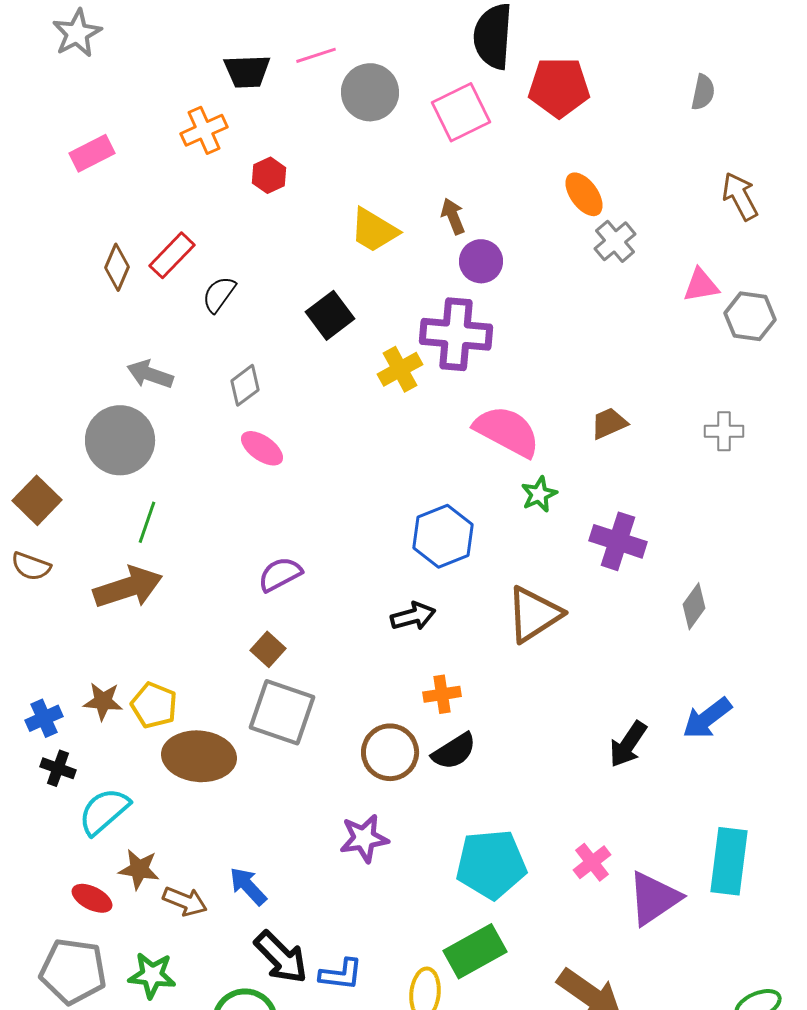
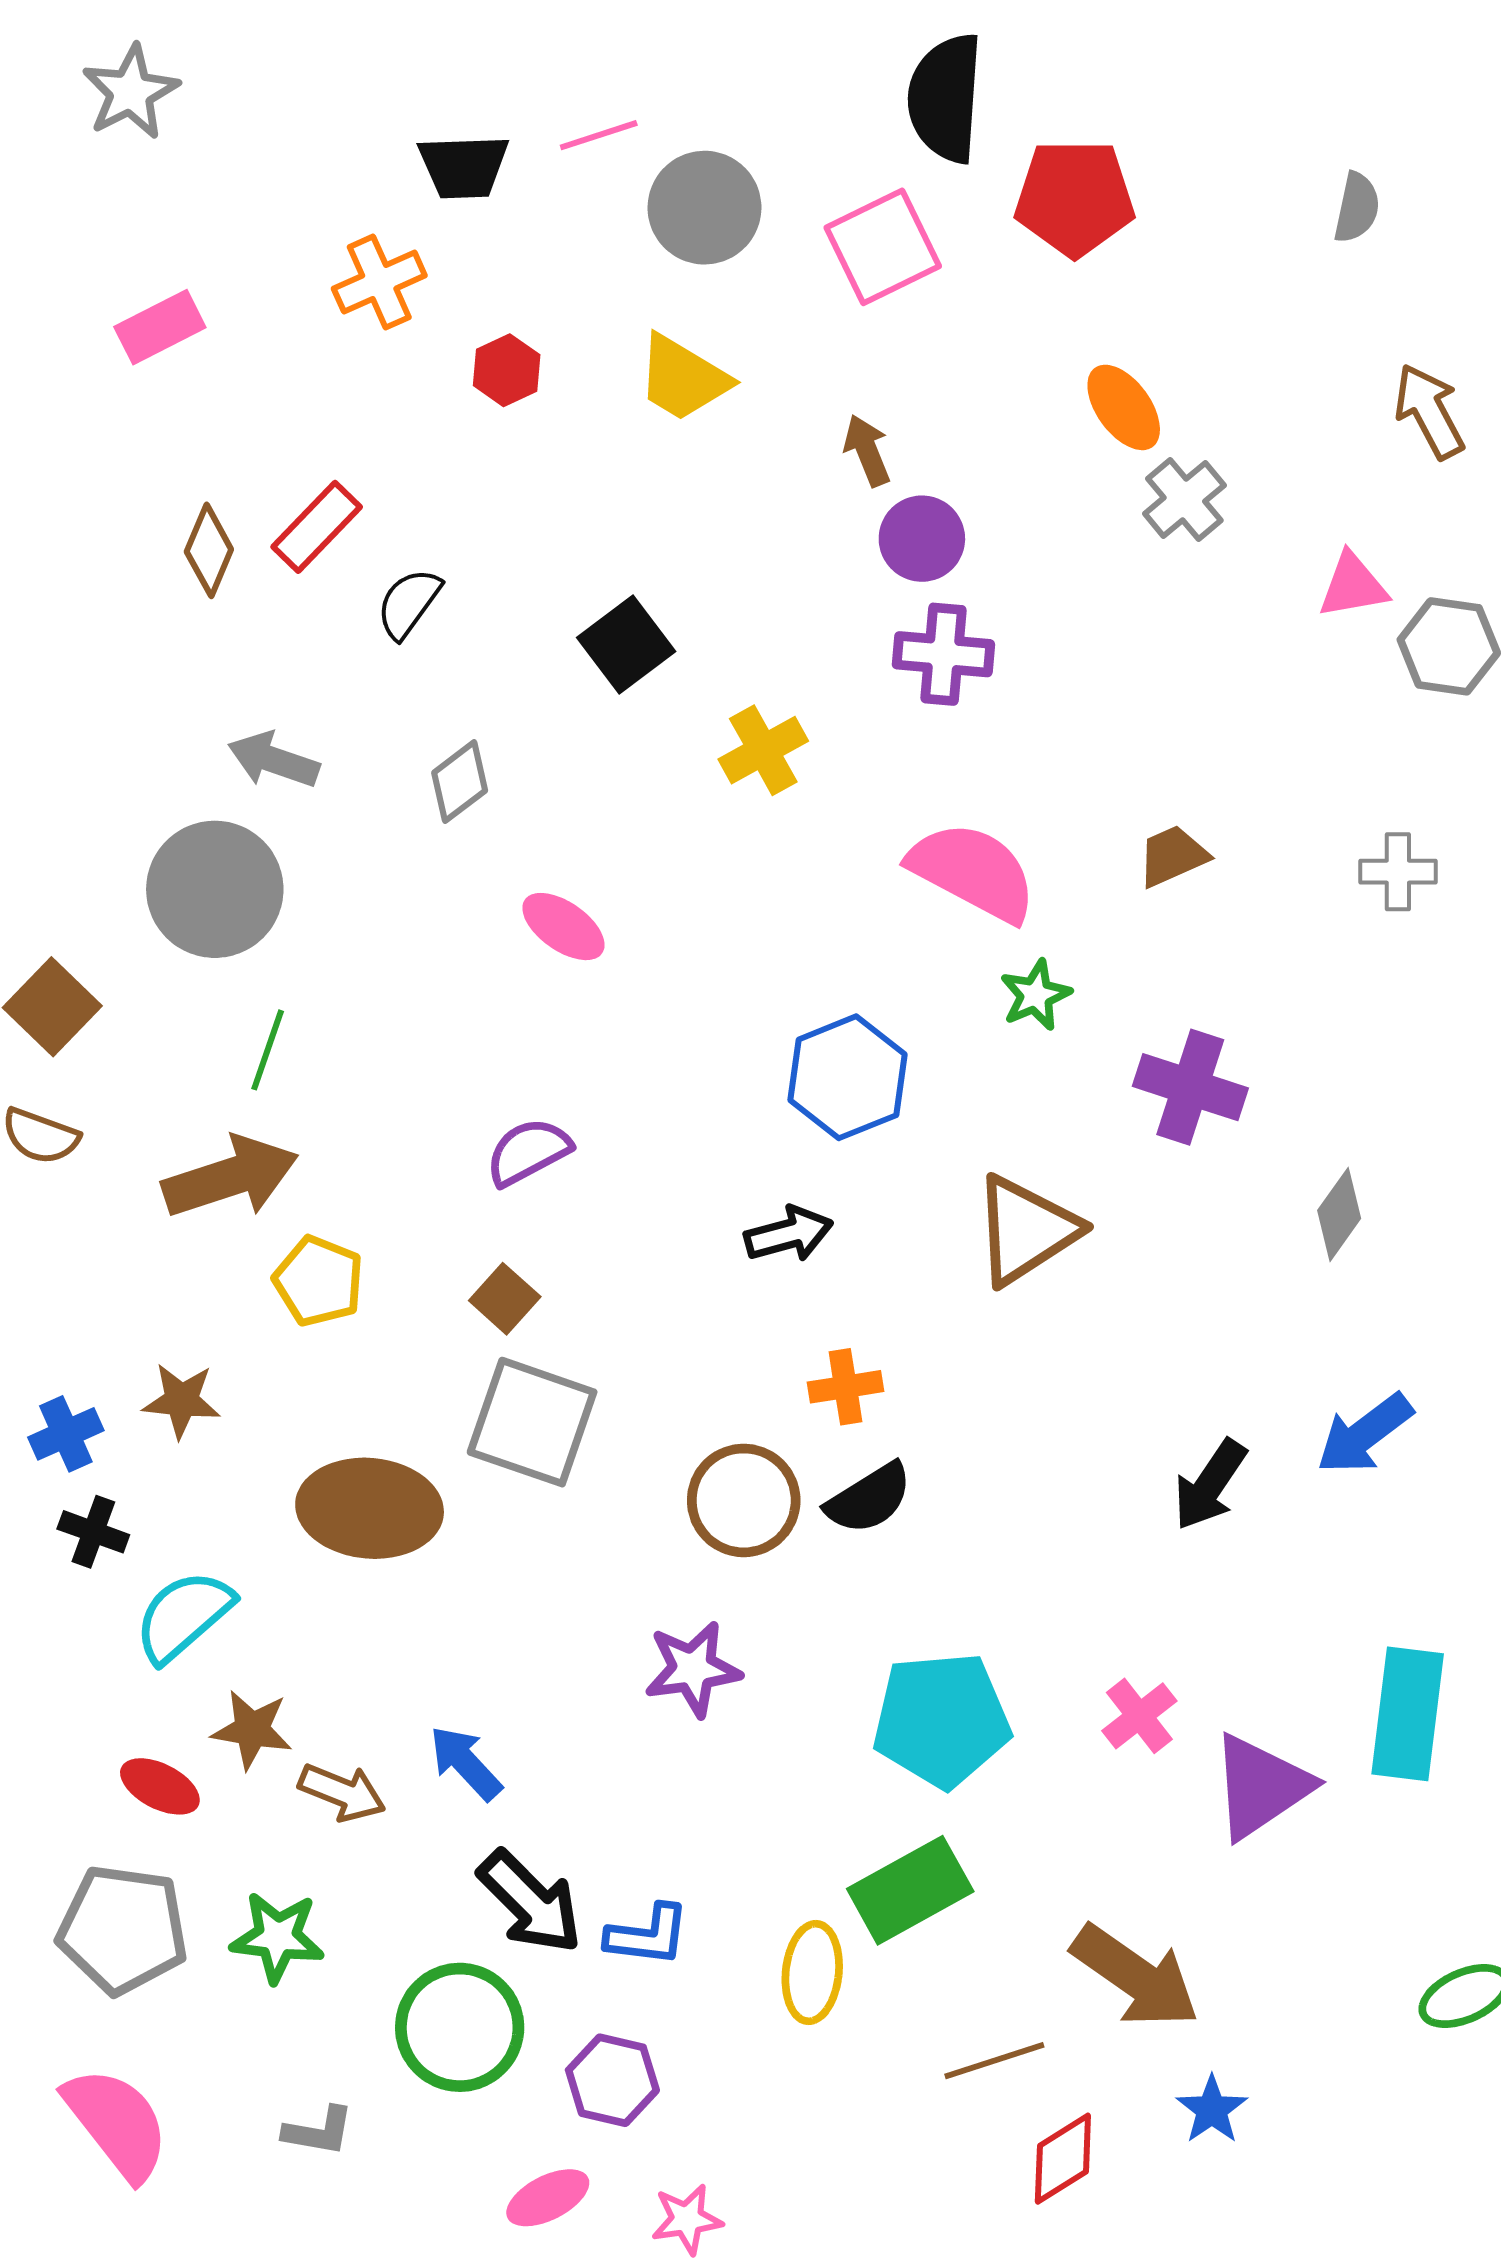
yellow trapezoid: (374, 230) -> (683, 378), moved
purple cross: (456, 334) -> (943, 654), moved, size x0.7
pink ellipse: (262, 448) -> (563, 927), moved
yellow pentagon: (154, 705) -> (319, 1281), moved

